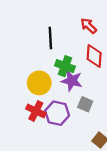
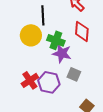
yellow circle: (39, 83) -> (31, 35), moved
red cross: (36, 111) -> (30, 80), turned 30

